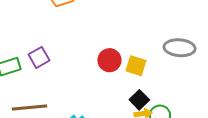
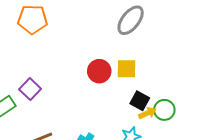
gray ellipse: (180, 48) -> (131, 20), moved, turned -40

